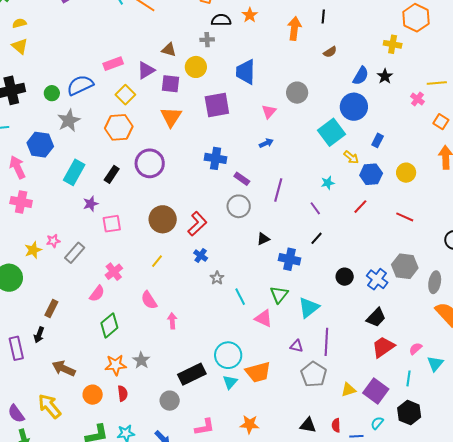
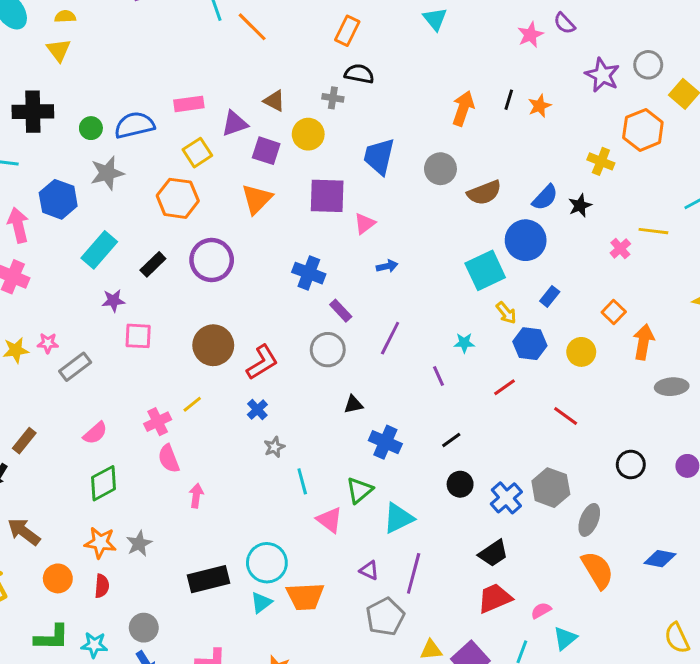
orange star: (250, 15) -> (540, 106), moved
brown semicircle: (330, 52) -> (484, 193), moved, size x1.6
gray circle: (297, 93) -> (440, 169), moved
pink triangle: (269, 112) -> (365, 224), moved
orange square: (441, 122) -> (614, 312), moved
black line: (316, 238) -> (451, 440), moved
pink cross: (114, 272) -> (158, 422), moved
gray circle: (170, 401) -> (144, 628), moved

